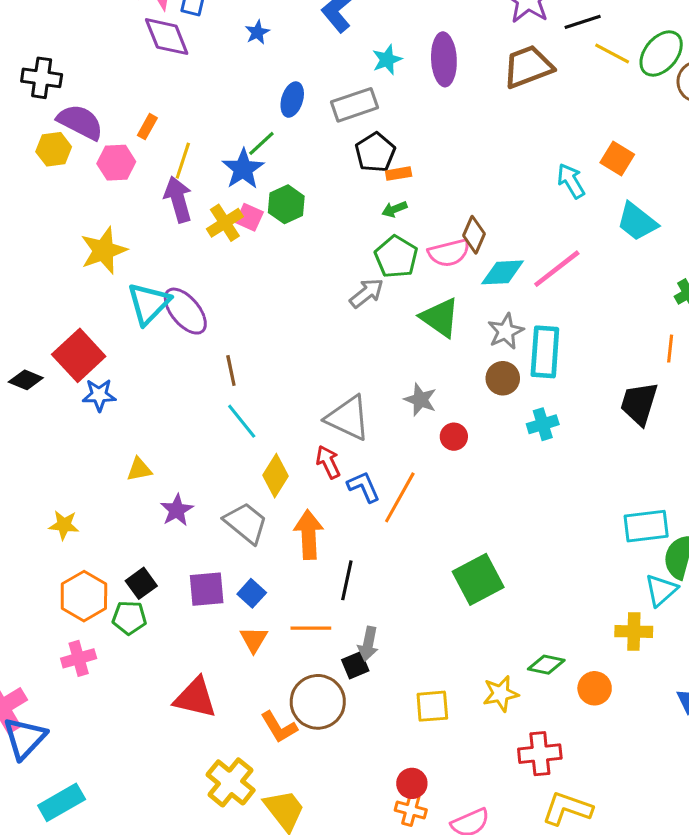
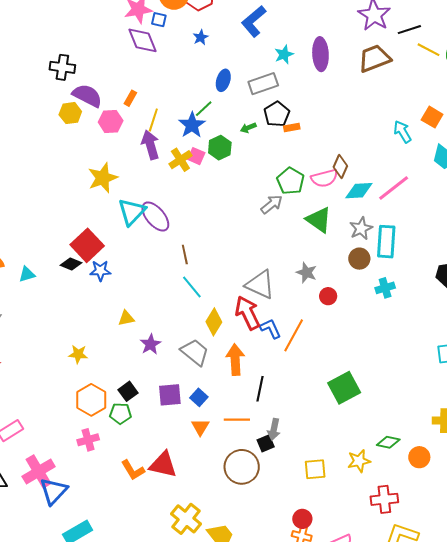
green arrow: (394, 209) -> (248, 128), moved
black diamond: (26, 380) -> (71, 264), moved
red arrow: (328, 462) -> (248, 313), size x1.6
orange L-shape: (279, 727) -> (133, 470), moved

